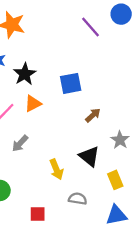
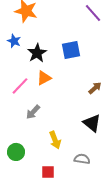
blue square: (71, 83) -> (71, 50), moved
yellow arrow: (56, 169) -> (55, 140), moved

